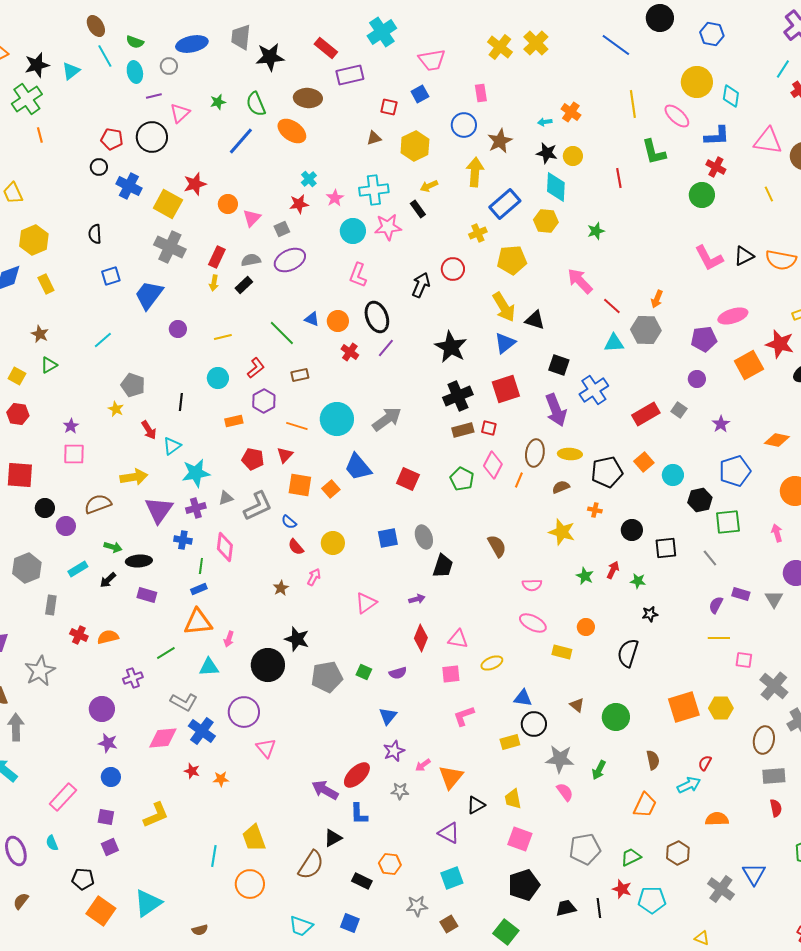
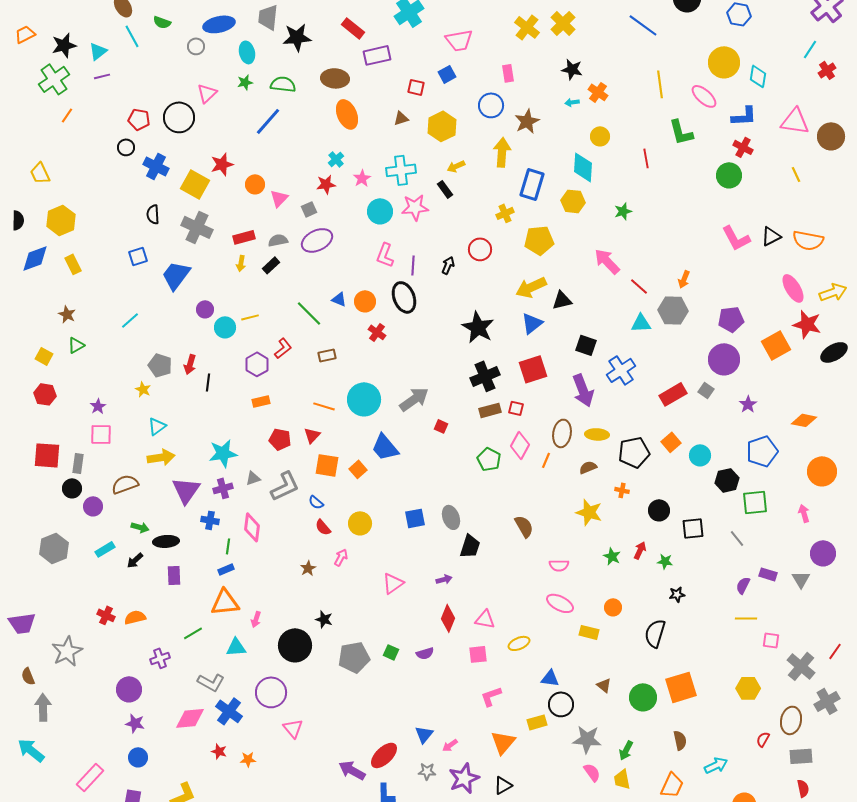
cyan ellipse: (135, 72) -> (247, 52), moved
purple line: (154, 96) -> (102, 76), moved
green semicircle: (256, 104) -> (283, 84), turned 120
orange ellipse: (292, 131) -> (347, 114), moved, turned 32
orange line: (40, 135) -> (67, 115), turned 49
black star: (547, 153) -> (572, 69), moved
blue rectangle: (505, 204) -> (532, 184), turned -32
black semicircle: (95, 234) -> (153, 214), moved
red rectangle: (217, 257) -> (244, 237), turned 50
black arrow: (421, 285) -> (448, 265), size x0.7
yellow arrow: (504, 307) -> (531, 287), turned 96
pink ellipse: (733, 316) -> (793, 288), moved, turned 76
black triangle: (535, 320) -> (562, 300), turned -30
purple line: (386, 348) -> (413, 265), moved, turned -36
cyan circle: (218, 378) -> (225, 327), moved
purple circle: (697, 379) -> (724, 359), size x1.8
purple hexagon: (264, 401) -> (257, 364), moved
red arrow: (149, 430) -> (190, 364), moved, turned 48
cyan triangle: (172, 446) -> (157, 426), moved
red square: (408, 479) -> (441, 426), moved, size x0.6
purple rectangle: (147, 595) -> (174, 575), turned 72
gray rectangle: (51, 605) -> (78, 463), moved
black star: (297, 639) -> (324, 619), size x0.7
orange square: (684, 707) -> (681, 687), moved
blue triangle: (388, 716) -> (424, 734), moved
purple star: (394, 751) -> (464, 778), moved, size x1.4
red semicircle: (705, 763) -> (763, 739), moved
orange triangle: (451, 777) -> (503, 742), moved
yellow trapezoid: (513, 799) -> (622, 779), moved

